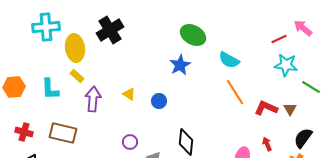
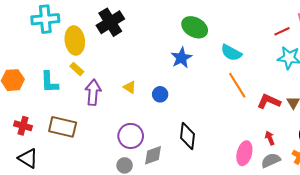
purple circle: (130, 142) -> (131, 136), size x1.6

